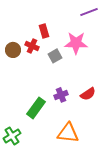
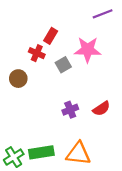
red rectangle: (44, 31) -> (51, 36), turned 48
brown circle: (13, 50) -> (18, 79), moved
green rectangle: (36, 108) -> (41, 152), moved, turned 45

